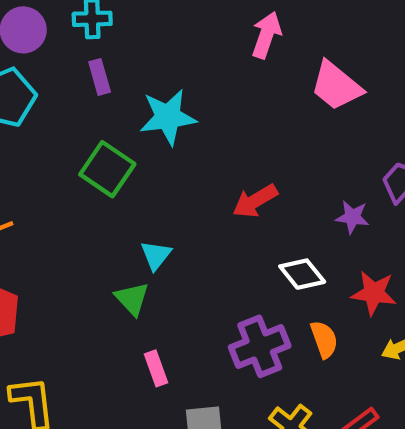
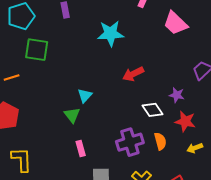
cyan star: (168, 117) -> (110, 33), moved
green square: (107, 169) -> (37, 50), moved, turned -30
purple star: (352, 217) -> (177, 95), moved

